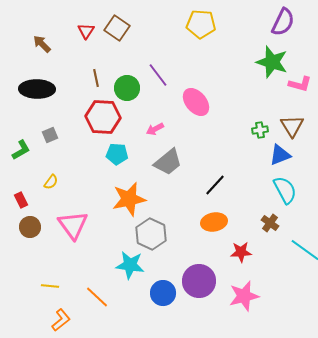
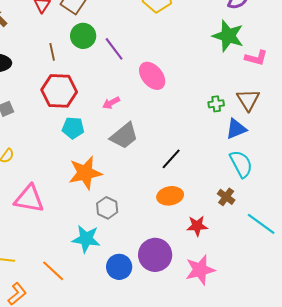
green circle: (127, 88) -> (83, 36), moved
pink triangle: (73, 225) -> (29, 199), turned -44
gray hexagon: (151, 234) -> (107, 208), size x0.7

